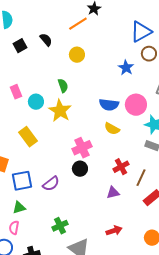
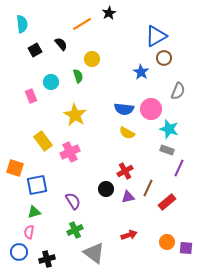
orange line: (78, 24) -> (82, 24), moved
green semicircle: (63, 86) -> (78, 76), moved
cyan circle: (36, 102) -> (51, 82), moved
pink cross: (82, 148) -> (70, 152), moved
red cross: (121, 167) -> (125, 171), moved
black circle: (80, 169) -> (106, 189), moved
brown line: (141, 178) -> (148, 188), moved
purple semicircle: (51, 184) -> (73, 201), moved, turned -84

